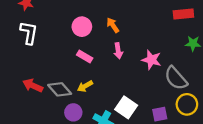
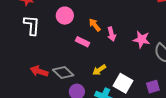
orange arrow: (113, 25) -> (95, 25), moved
pink circle: (82, 27) -> (65, 16), moved
yellow arrow: (85, 86) -> (99, 70), moved

